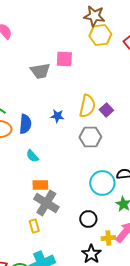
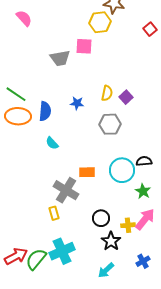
yellow hexagon: (100, 35) -> (100, 22), moved
yellow semicircle: (87, 106) -> (107, 93), size x0.7
orange rectangle: (40, 185) -> (87, 172), moved
black circle: (88, 219) -> (101, 218), moved

